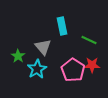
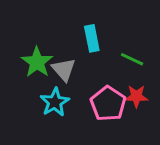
green star: (18, 56) -> (37, 62), moved, size x1.5

